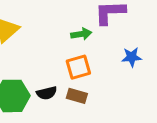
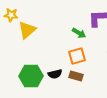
green arrow: (81, 34) -> (79, 33), turned 40

